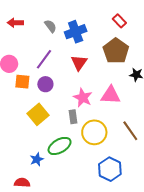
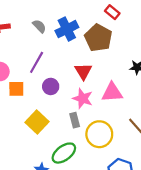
brown pentagon: (116, 51) -> (98, 38), moved
red triangle: (79, 63) -> (83, 71), moved
purple circle: (45, 84) -> (51, 86), moved

